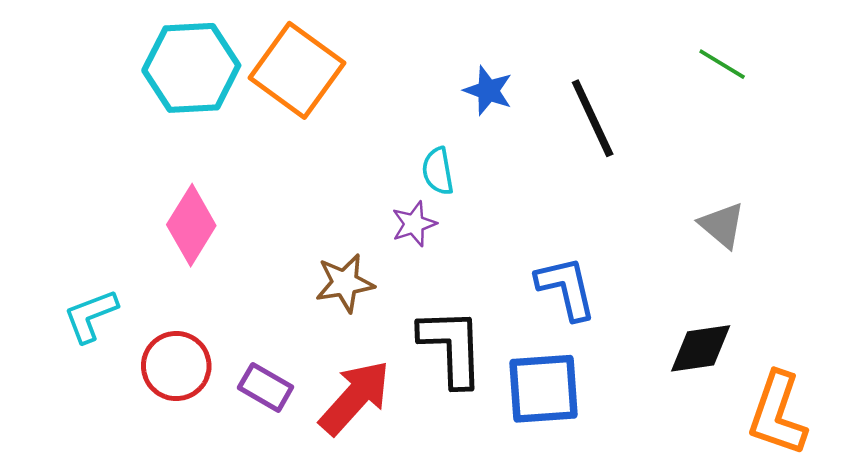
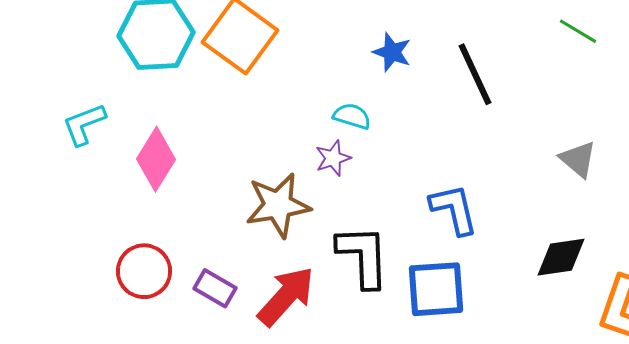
cyan semicircle: (438, 171) -> (352, 116), turned 117
brown star: (345, 283) -> (278, 205), size x1.4
cyan L-shape: (91, 316) -> (84, 124), moved

